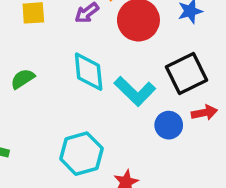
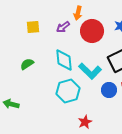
cyan hexagon: (81, 154) -> (68, 91), moved

